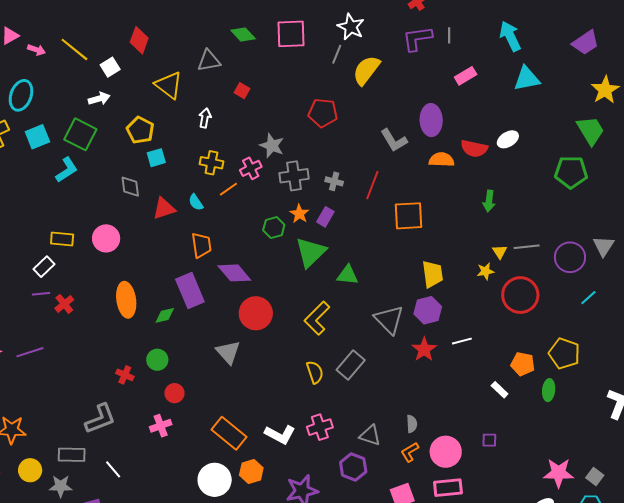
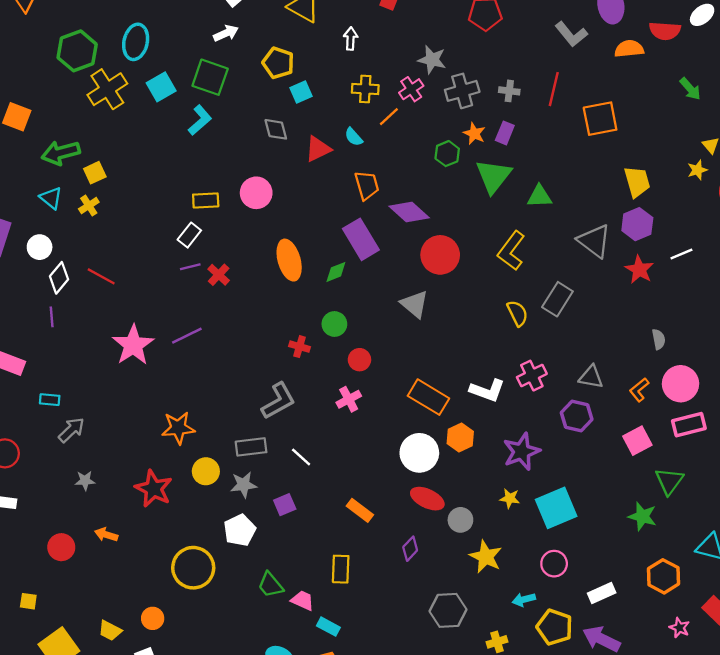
green arrow: (489, 201) -> (690, 89), turned -40
gray semicircle: (412, 424) -> (659, 339), moved

